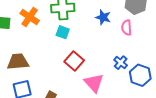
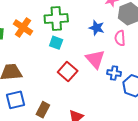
blue cross: (121, 63) -> (114, 73), turned -32
pink triangle: (94, 83) -> (95, 59), moved

